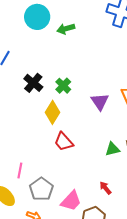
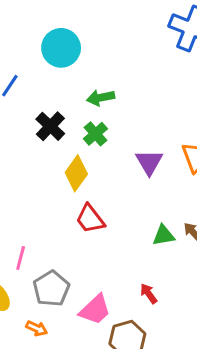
cyan circle: (37, 17) -> (61, 48), moved
green arrow: (66, 29) -> (101, 98), moved

